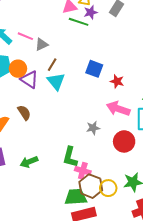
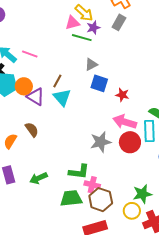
gray triangle: (42, 44) -> (91, 64), moved
gray star: (93, 128) -> (101, 142), size x1.5
red circle: (124, 141) -> (130, 142), moved
green L-shape: (70, 157) -> (79, 172), turned -95
yellow circle: (108, 188) -> (132, 211), moved
green trapezoid: (76, 197) -> (71, 198), moved

